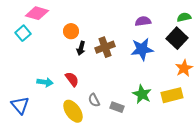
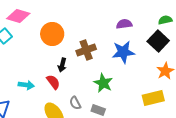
orange circle: (71, 31) -> (52, 34), size x1.5
black arrow: (81, 48) -> (62, 65), moved
green star: (142, 94) -> (103, 83), moved

